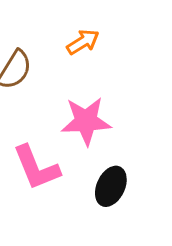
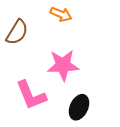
orange arrow: (83, 42) -> (61, 14), turned 55

